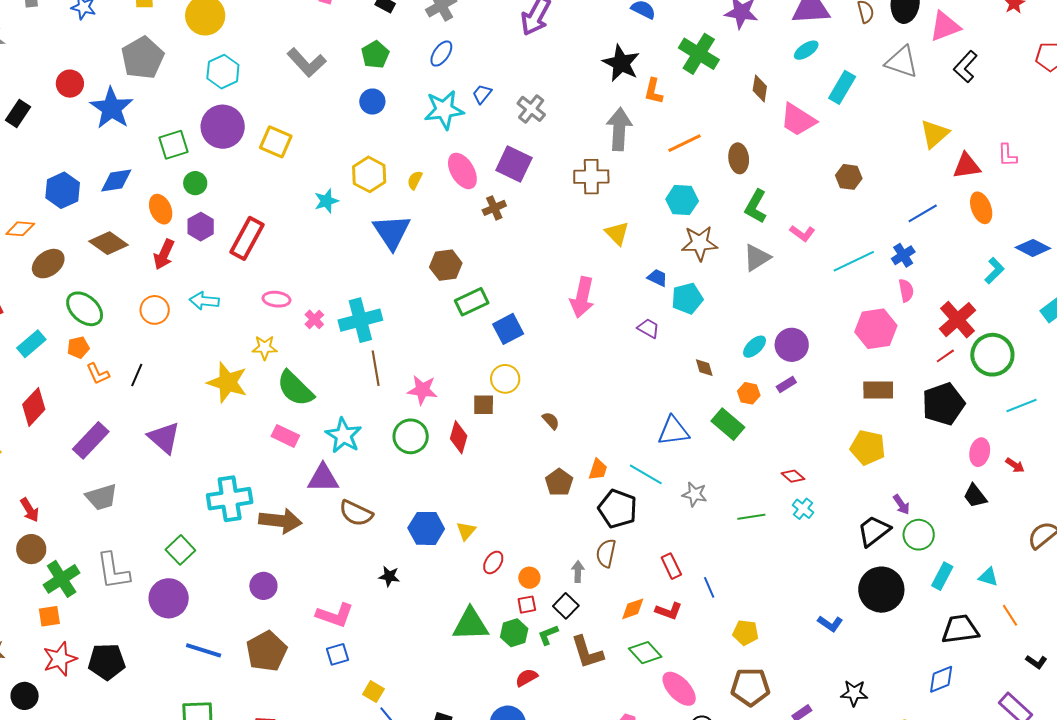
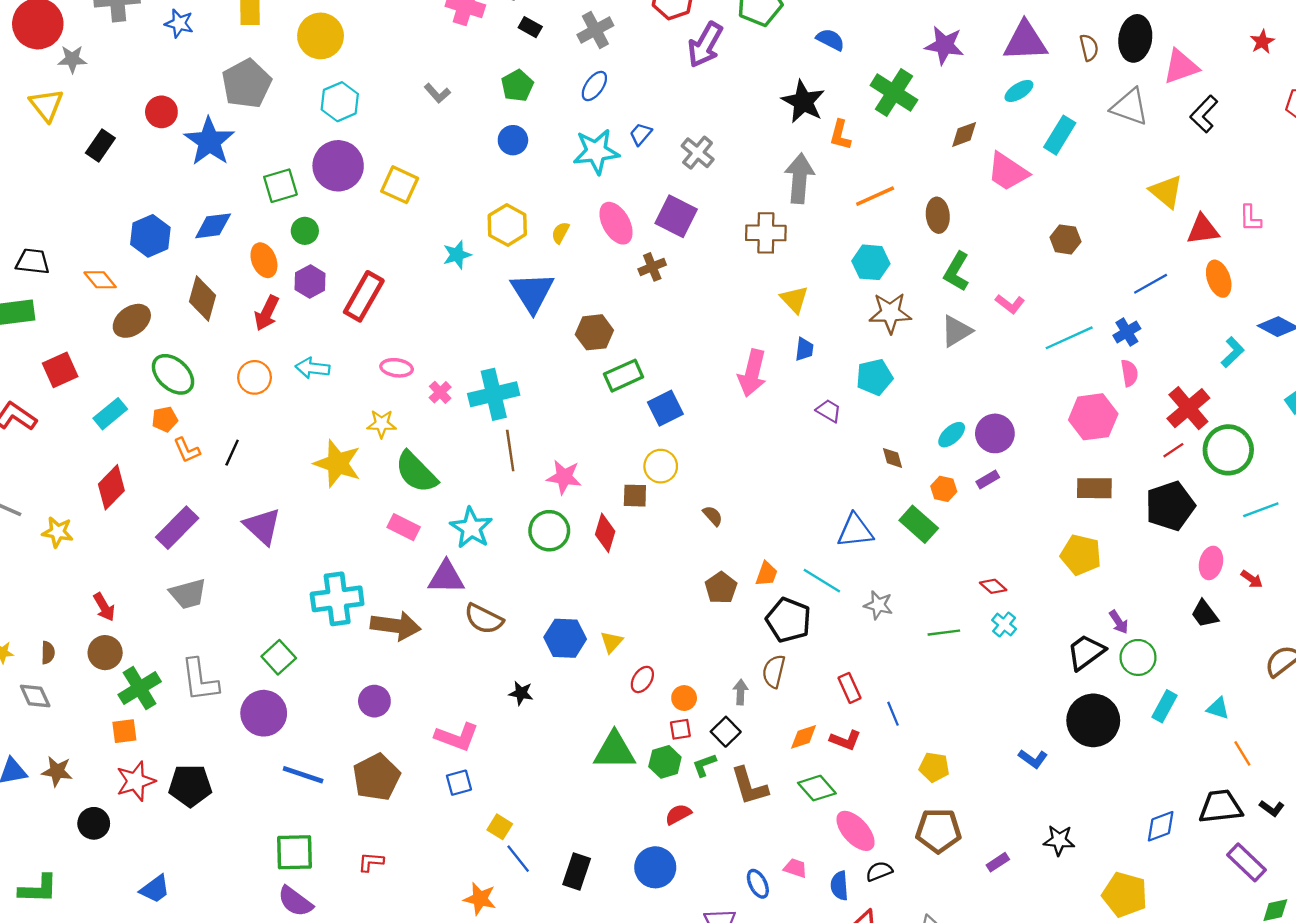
gray L-shape: (307, 63) -> (437, 93), size x0.6
brown diamond: (760, 88) -> (964, 134), turned 60
yellow triangle: (934, 134) -> (1166, 192), turned -40
orange diamond: (20, 229) -> (100, 280), turned 44
brown diamond: (109, 243) -> (202, 298), turned 69
blue trapezoid: (657, 278) -> (804, 349), moved, turned 70
black trapezoid: (960, 629) -> (1221, 807), moved

